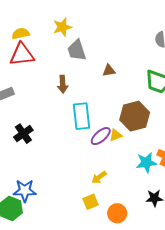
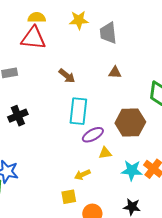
gray trapezoid: (77, 50) -> (108, 33), moved
brown arrow: (63, 84) -> (67, 76), turned -60
yellow triangle: (116, 135) -> (105, 153), moved

